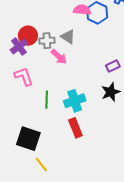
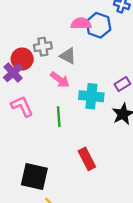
gray cross: (47, 41) -> (43, 47), moved
green line: (47, 100) -> (59, 117), moved
cyan cross: (75, 101) -> (91, 96), moved, turned 30

